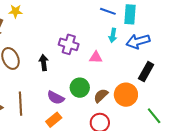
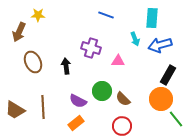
blue line: (108, 11) -> (106, 15), moved
cyan arrow: (113, 35) -> (135, 39), turned -32
orange circle: (126, 95) -> (161, 99), moved
brown semicircle: (101, 96) -> (123, 99), turned -91

